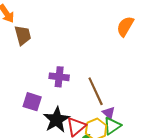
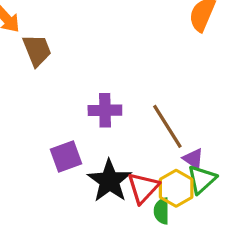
purple square: (32, 102) -> (66, 157), turned -30

